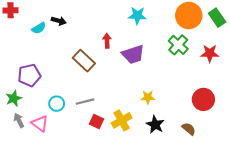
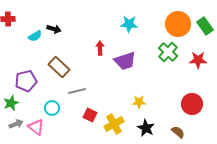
brown rectangle: (84, 61) -> (59, 67), moved
gray line: (85, 102) -> (77, 91), moved
gray arrow: (19, 120) -> (16, 124), turned 96
red square: (96, 121) -> (90, 115), moved

